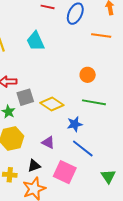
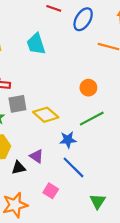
green line: (94, 102) -> (92, 119), turned -45
black triangle: (34, 166) -> (19, 168), moved
pink square: (65, 172) -> (51, 191), size x0.6

